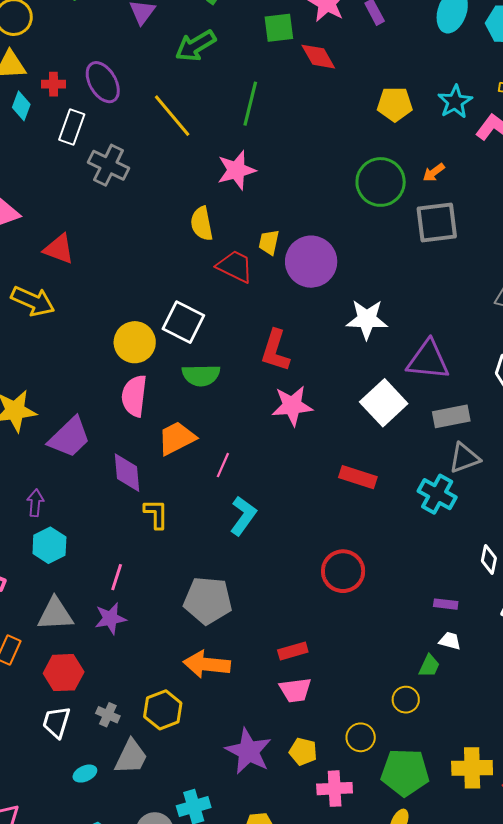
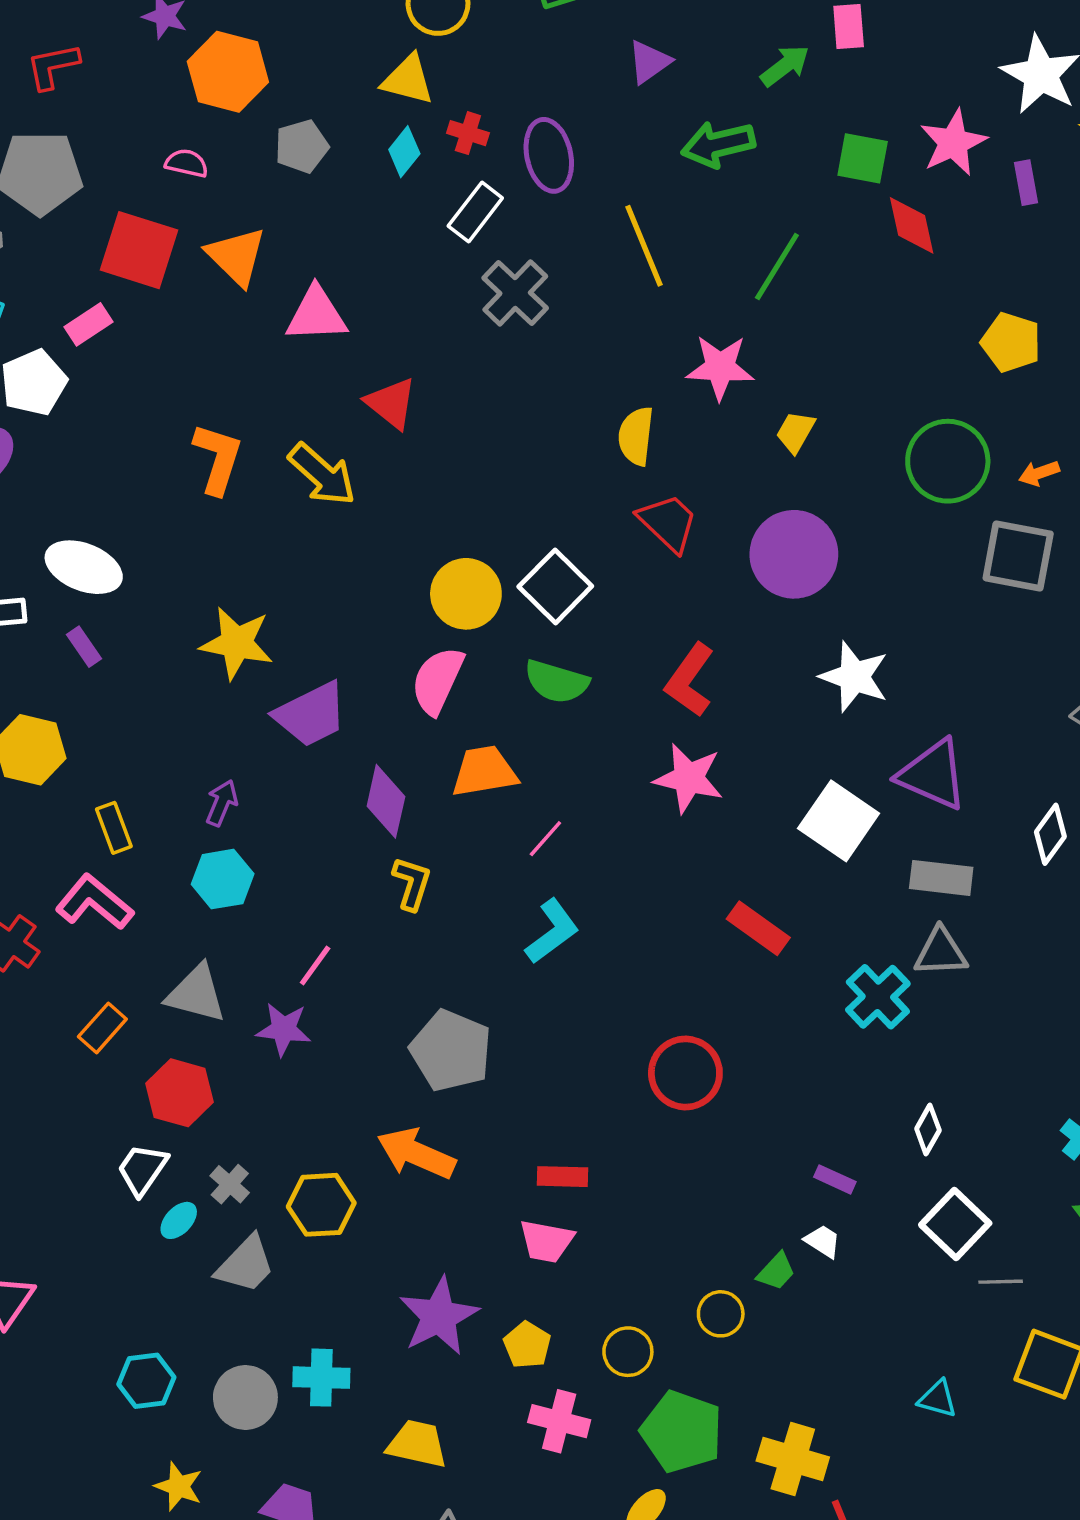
yellow trapezoid: (269, 242) -> (796, 432), moved
white square: (384, 403) -> (839, 821), turned -30
cyan ellipse: (85, 774) -> (179, 1220), moved, turned -40

